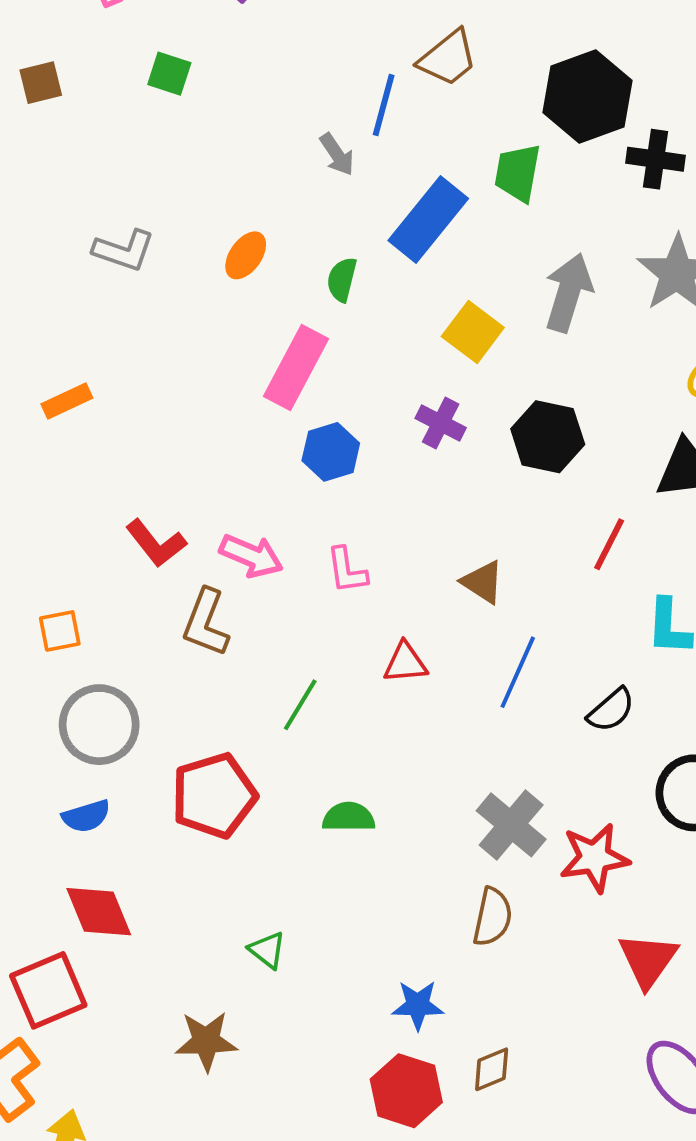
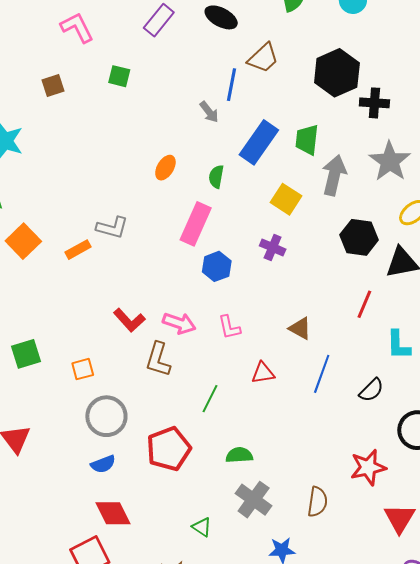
green trapezoid: (518, 173) -> (307, 140), moved
gray L-shape: (124, 250) -> (112, 228), moved
black hexagon: (548, 437) -> (359, 237), moved
gray cross: (511, 825) -> (254, 500), moved

